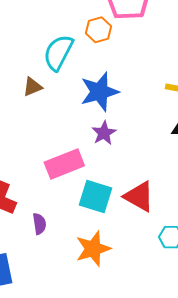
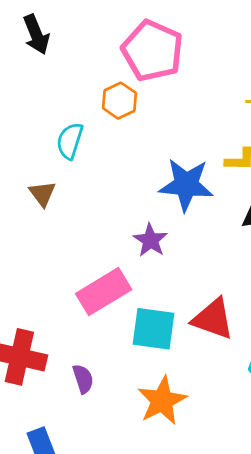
cyan semicircle: (58, 53) -> (70, 141), size x0.7
brown triangle: (32, 87) -> (42, 194), turned -35
blue star: (99, 92) -> (186, 185), moved, turned 30

